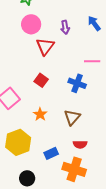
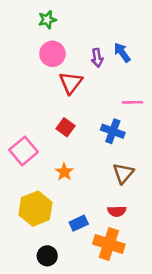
blue arrow: (94, 23) -> (122, 52), moved
brown triangle: (72, 117) -> (123, 173), moved

